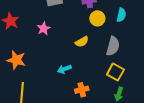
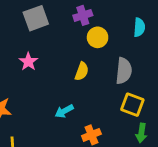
cyan semicircle: (121, 15) -> (139, 27), moved
yellow semicircle: (82, 42) -> (82, 71), turned -32

